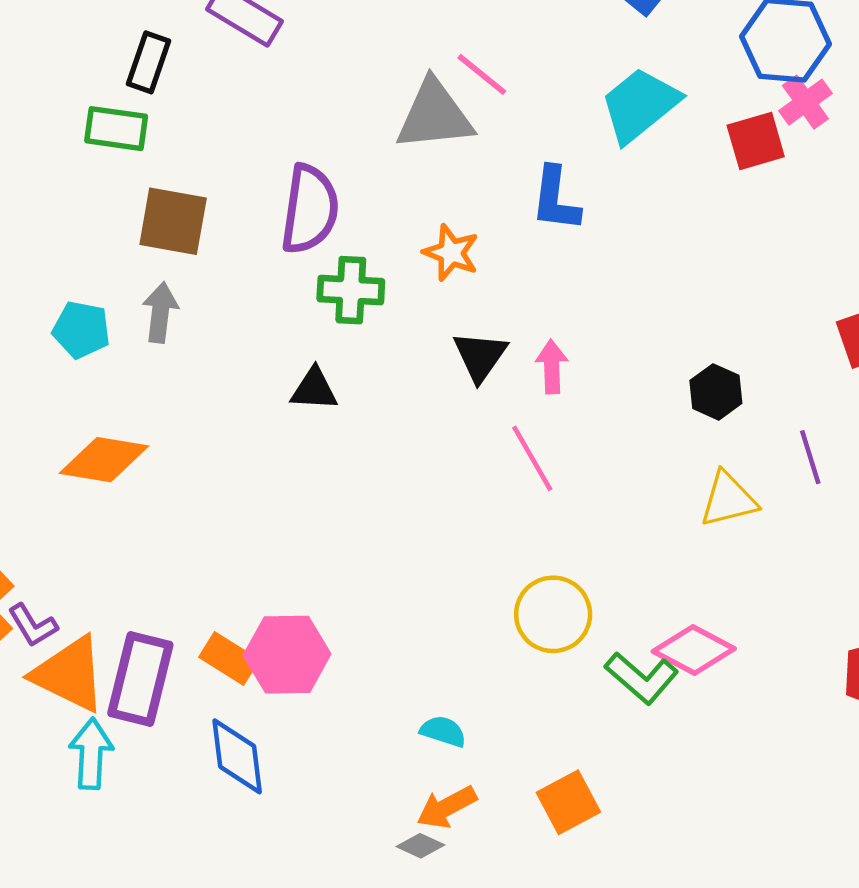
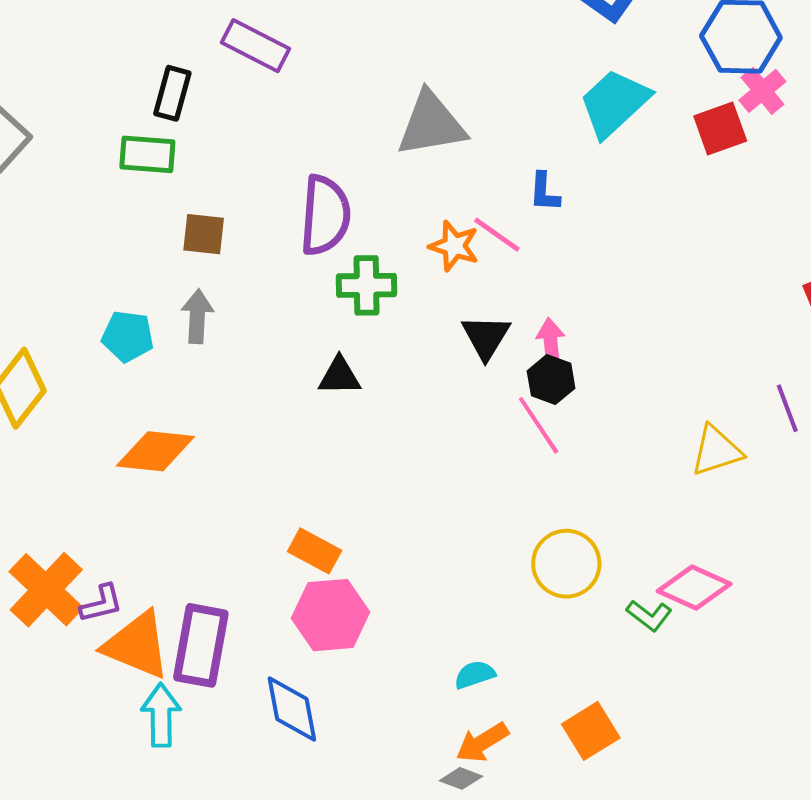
pink line: (482, 74) -> (497, 235), moved
blue L-shape: (555, 199) -> (544, 192), size x0.7
brown square: (173, 221) -> (204, 234), size x0.7
black hexagon: (716, 392) -> (551, 380), moved
purple L-shape: (33, 625) -> (101, 604), turned -69
orange rectangle: (229, 658) -> (315, 551), moved
green L-shape: (642, 678) -> (649, 615), size x0.7
cyan semicircle: (443, 731) -> (475, 675), turned -33

